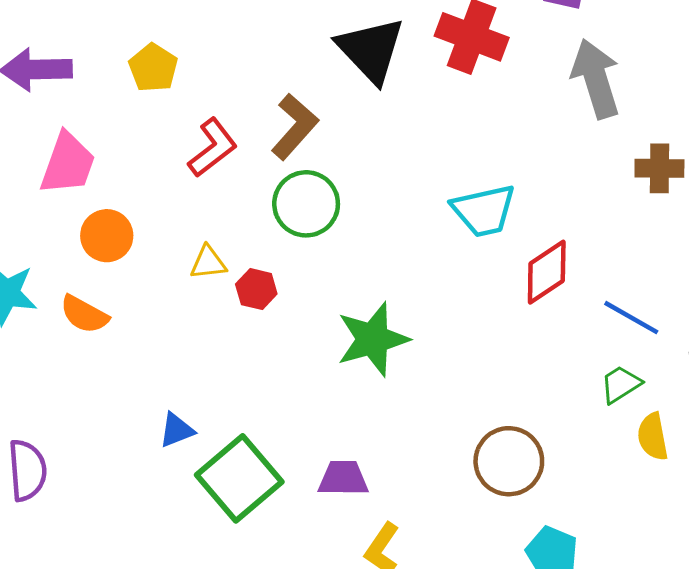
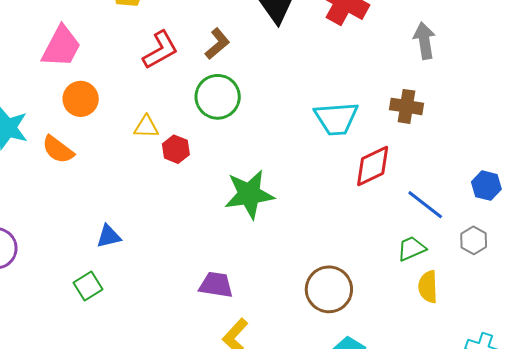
gray arrow: (596, 79) -> (424, 41), size x0.7
brown L-shape: (295, 127) -> (217, 44), size x0.7
brown cross: (659, 168) -> (407, 106), moved
green square: (239, 478) -> (88, 286), moved, size x0.5

